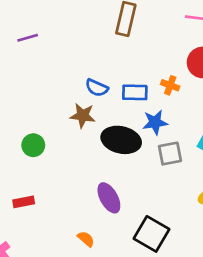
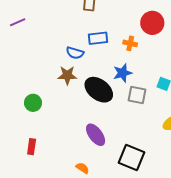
blue rectangle: (135, 92) -> (98, 38), moved
black ellipse: (121, 140) -> (99, 90), turned 32
gray square: (170, 154) -> (137, 95), turned 30
red rectangle: (24, 202) -> (32, 147), turned -63

